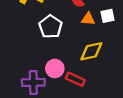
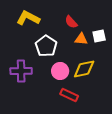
pink circle: (55, 68) -> (60, 71), moved
purple cross: (33, 82) -> (21, 71), moved

